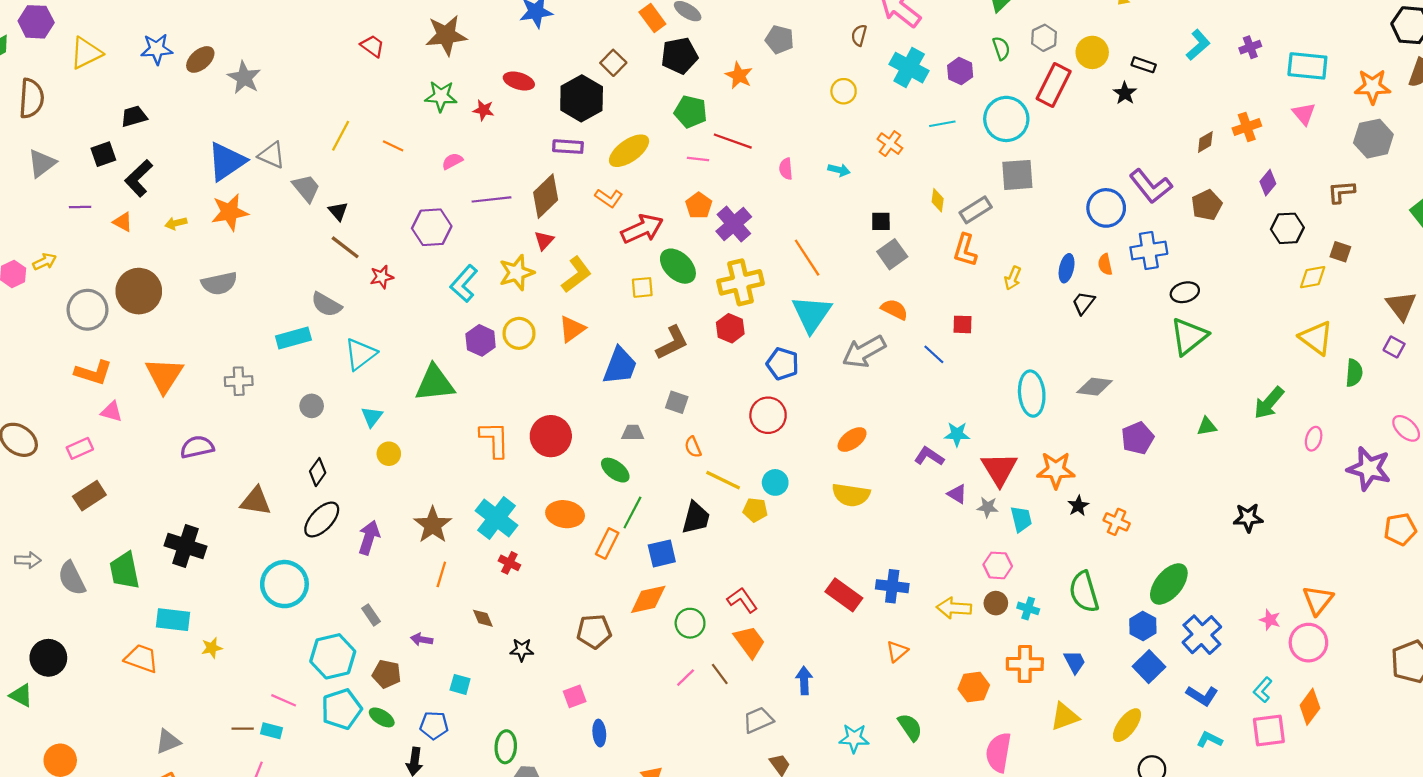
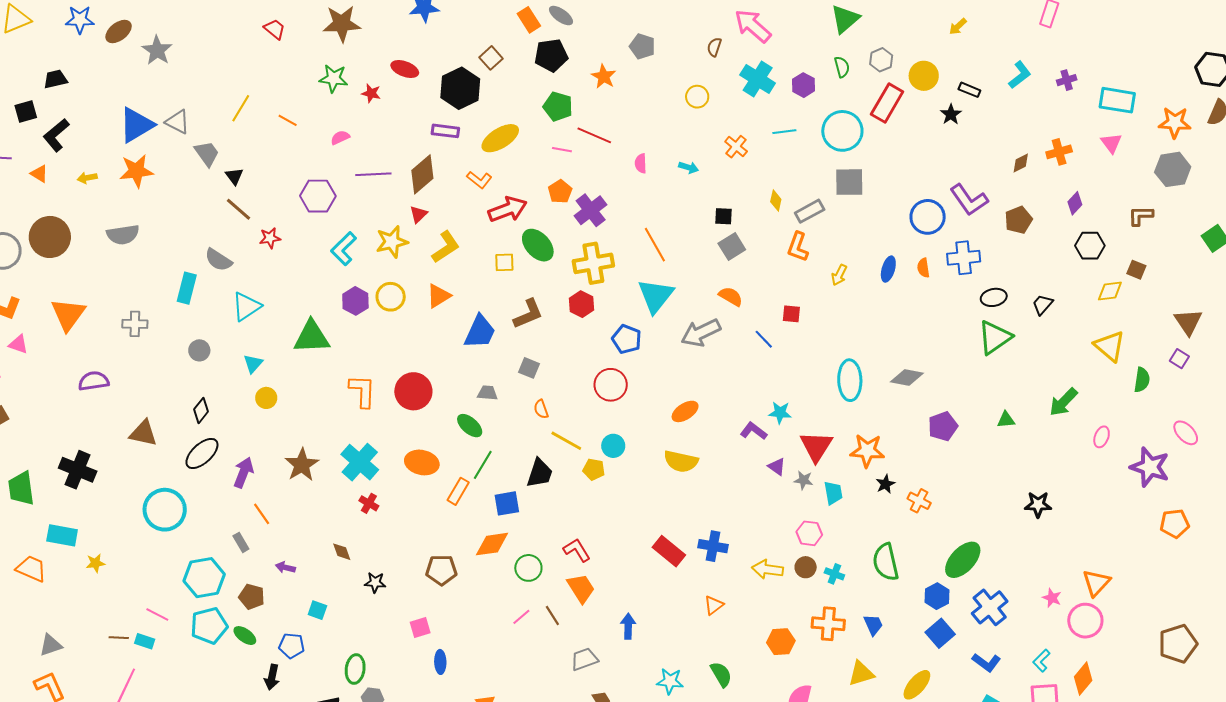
black trapezoid: (1083, 303) -> (1043, 305), moved
cyan rectangle: (293, 338) -> (187, 288), turned -64
orange line: (441, 574) -> (262, 514), moved, turned -55

